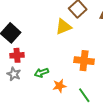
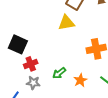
yellow triangle: (63, 27) -> (66, 23), turned 30

